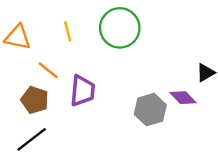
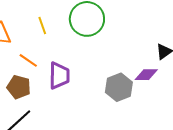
purple diamond: (183, 98) -> (146, 75), turned -40

